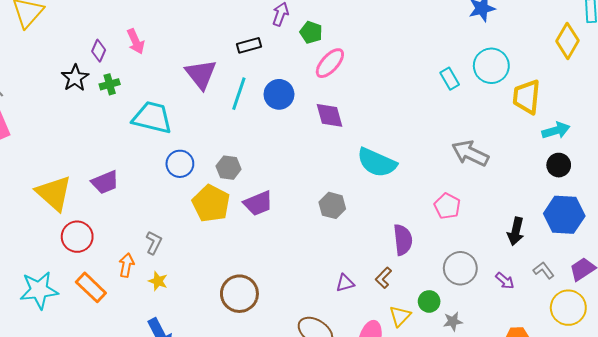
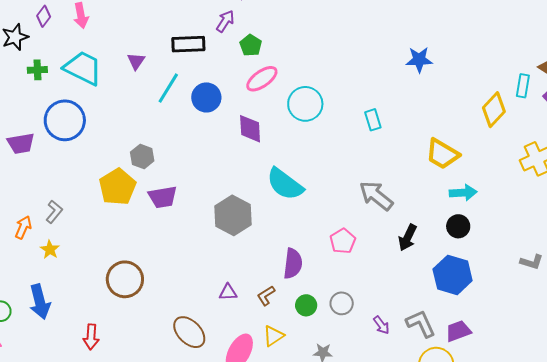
black rectangle: (249, 45) -> (188, 44), size x1.4
cyan circle: (491, 66) -> (305, 104), moved
purple triangle: (201, 74) -> (136, 61), size x0.6
green cross: (110, 84) -> (37, 70), moved
yellow trapezoid: (527, 97) -> (442, 154), turned -78
cyan trapezoid: (152, 118) -> (83, 68), moved
blue circle: (180, 164) -> (65, 120), moved, size x1.5
gray hexagon: (332, 205) -> (233, 215), size x1.5
black arrow: (516, 231) -> (408, 238), moved
gray circle: (460, 268) -> (342, 303), size x0.7
gray L-shape: (544, 270) -> (421, 324), size x1.5
green circle: (429, 301) -> (306, 305), moved

